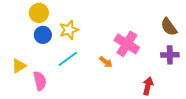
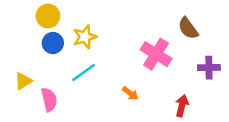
brown semicircle: (169, 27) -> (188, 28), moved
orange arrow: (106, 62) -> (130, 93), moved

